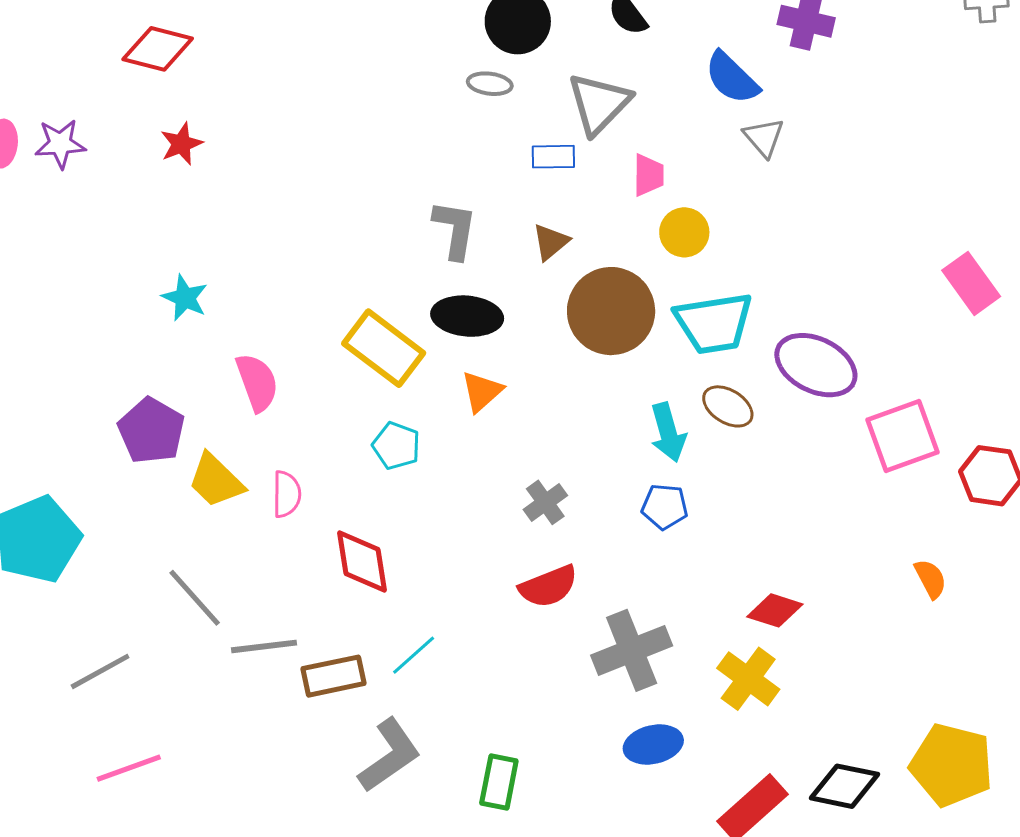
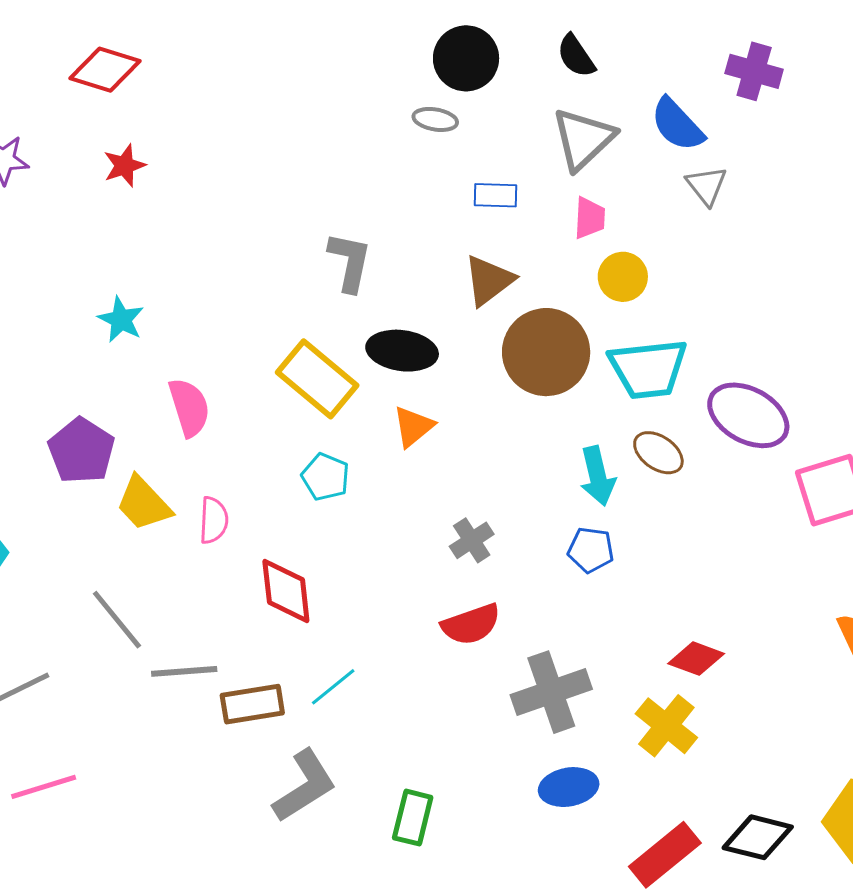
gray triangle: (599, 103) -> (583, 139), moved
gray L-shape: (455, 230) -> (350, 262), moved
brown triangle: (551, 242) -> (489, 280), size x1.4

